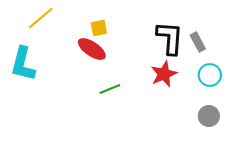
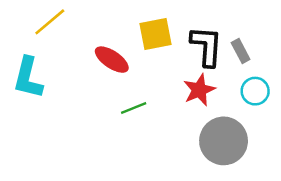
yellow square: (99, 28) -> (156, 34), moved, size x1.6
gray circle: (209, 116) -> (224, 141), moved, size x1.8

